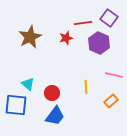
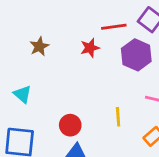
brown star: (30, 37) -> (39, 46), size x0.6
cyan triangle: (28, 84) -> (22, 94), moved

